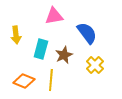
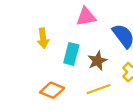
yellow line: (51, 80) -> (98, 89), moved, turned 65

